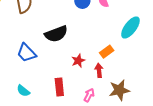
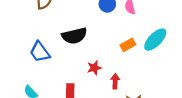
orange rectangle: (107, 52) -> (128, 45), moved

